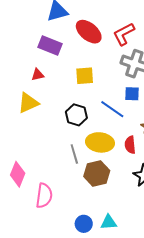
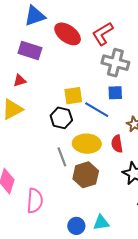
yellow square: (85, 76) -> (73, 96), moved

